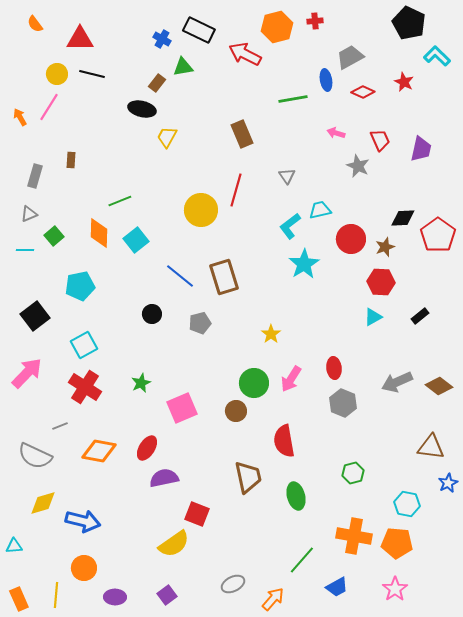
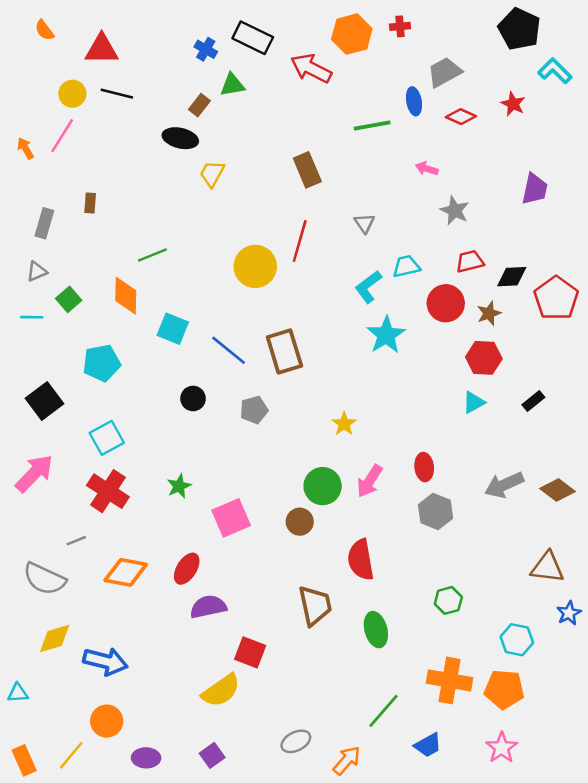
red trapezoid: (380, 140) -> (470, 261), moved, turned -80
cyan square: (136, 240) -> (173, 329), moved, turned -30
yellow line: (56, 595) -> (71, 755), turned 35

